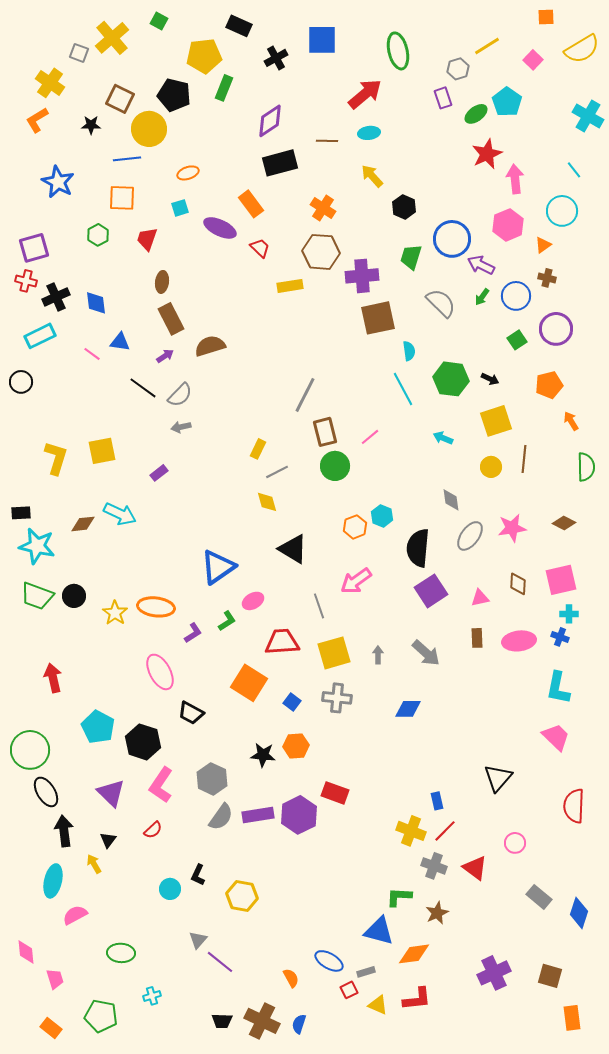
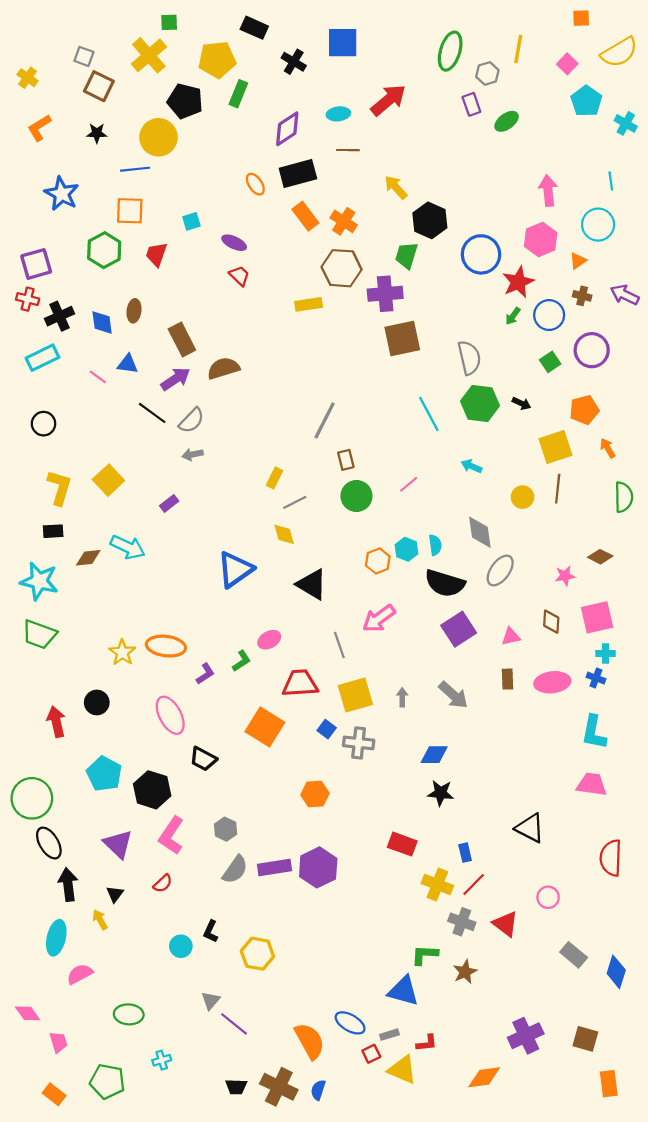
green square: (159, 21) -> (169, 22), turned -30
yellow cross: (112, 38) -> (149, 55), moved
yellow line: (487, 46) -> (518, 49), turned -48
green ellipse: (398, 51) -> (450, 51), moved, turned 30
black cross: (276, 58) -> (294, 62), turned -30
yellow cross: (50, 83) -> (28, 78), moved, size x0.7
brown square: (120, 99) -> (99, 86), moved
cyan pentagon: (507, 102) -> (586, 101), moved
cyan cross: (588, 116) -> (626, 123), size x0.7
cyan ellipse: (369, 133) -> (338, 114), moved
red star: (487, 154) -> (518, 282), moved
cyan line: (574, 170) -> (611, 181), turned 30
orange ellipse: (188, 173) -> (255, 184), moved, turned 75
orange rectangle: (251, 204) -> (305, 216), moved
black hexagon: (404, 207) -> (430, 220), size x1.4
purple ellipse: (220, 228) -> (234, 243), size x0.7
green hexagon: (98, 235) -> (104, 250), size x1.5
red trapezoid: (260, 248) -> (239, 276), moved
green trapezoid: (411, 257) -> (406, 255), moved
purple arrow: (481, 265) -> (625, 295), moved
brown ellipse: (162, 282) -> (134, 311), moved
gray semicircle: (441, 303) -> (469, 358), moved, turned 32
cyan semicircle: (409, 351) -> (435, 545), moved
purple arrow: (165, 356) -> (176, 379), size x1.6
black circle: (21, 382) -> (44, 424), moved
yellow square: (496, 421) -> (556, 447), moved
brown rectangle: (325, 432) -> (346, 460), size x0.7
pink line: (370, 437) -> (409, 484), moved
yellow square: (102, 451) -> (108, 480), turned -32
gray diamond: (451, 500) -> (480, 532), size x1.4
black rectangle: (21, 513) -> (53, 531), moved
pink star: (512, 528) -> (565, 576), moved, size x0.7
black semicircle: (418, 548) -> (445, 583), turned -78
blue triangle: (218, 567) -> (235, 569), moved
black circle: (74, 596) -> (97, 703), moved
blue square: (292, 702) -> (327, 729), moved
pink trapezoid: (556, 737) -> (592, 784), turned -36
black star: (263, 755) -> (441, 793), moved
black triangle: (498, 778) -> (530, 828), turned -44
gray hexagon: (212, 779) -> (226, 829), size x0.7
red rectangle: (335, 793) -> (402, 844), moved
pink diamond: (26, 952) -> (28, 1013), turned -30
orange diamond: (414, 954) -> (484, 1077), moved
orange semicircle: (291, 978) -> (310, 1041), size x1.8
red L-shape: (417, 999) -> (427, 1043), moved, size x0.7
yellow triangle: (378, 1005) -> (402, 1070), size x1.4

